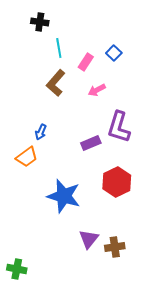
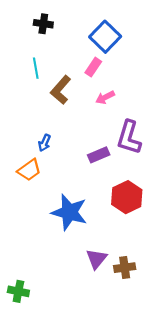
cyan line: (59, 48) -> (36, 68), moved
blue square: (114, 53) -> (105, 37), moved, size x1.8

